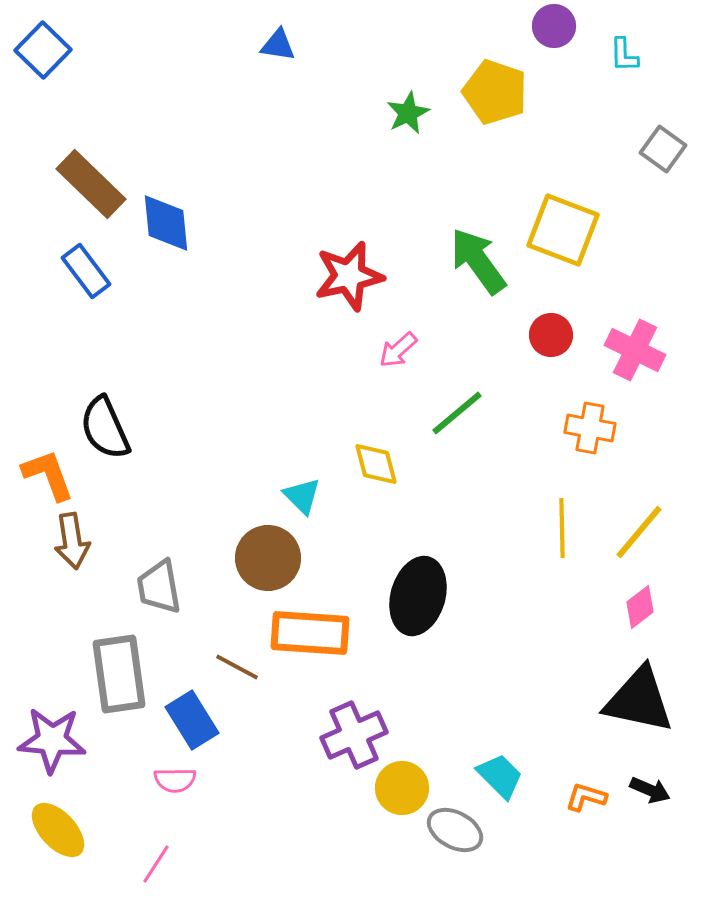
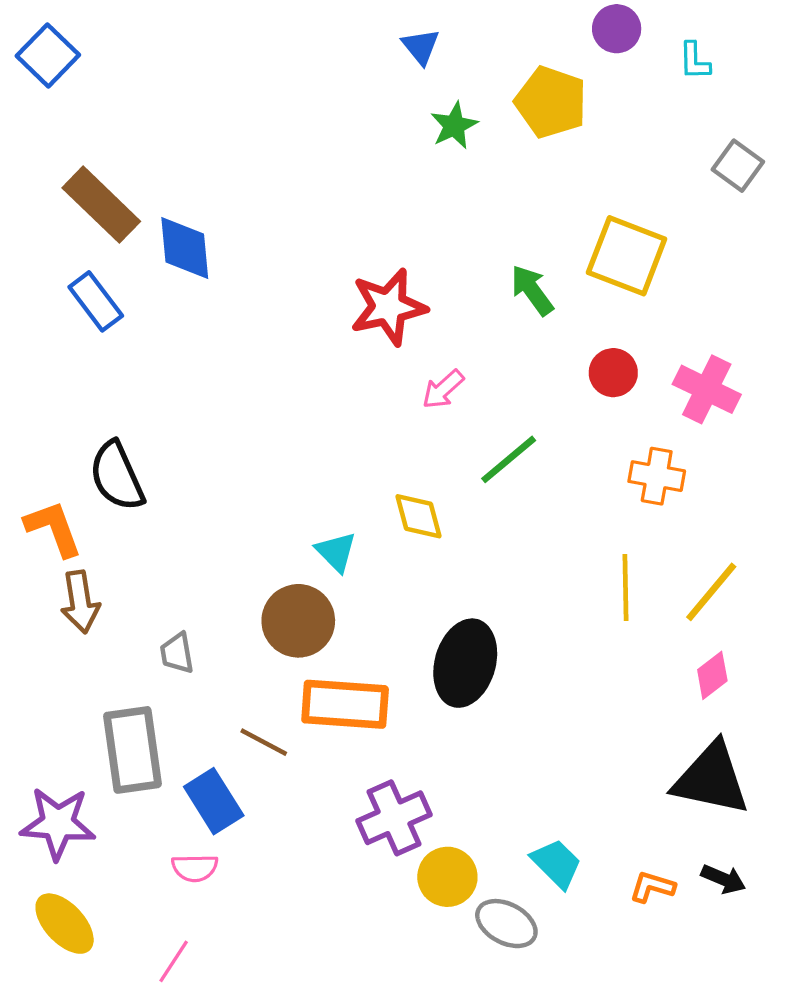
blue triangle: (278, 45) -> (421, 47), moved, turned 42
green arrow: (478, 261) -> (532, 290), size x0.7
gray trapezoid: (159, 587) -> (177, 653), size x0.7

